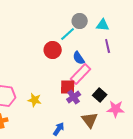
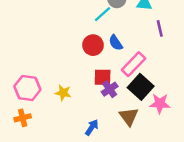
purple line: (108, 46) -> (160, 28), moved
red circle: (53, 50) -> (93, 45), moved
pink rectangle: (81, 74) -> (134, 64), moved
black square: (100, 95) -> (141, 87), size x1.5

